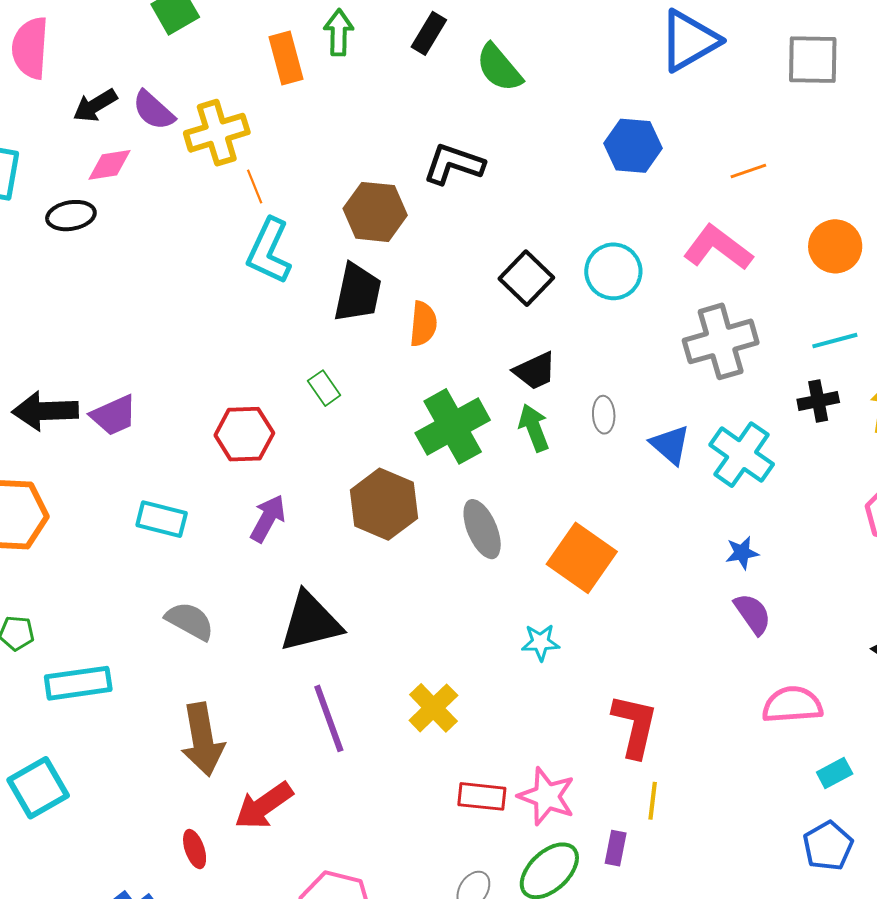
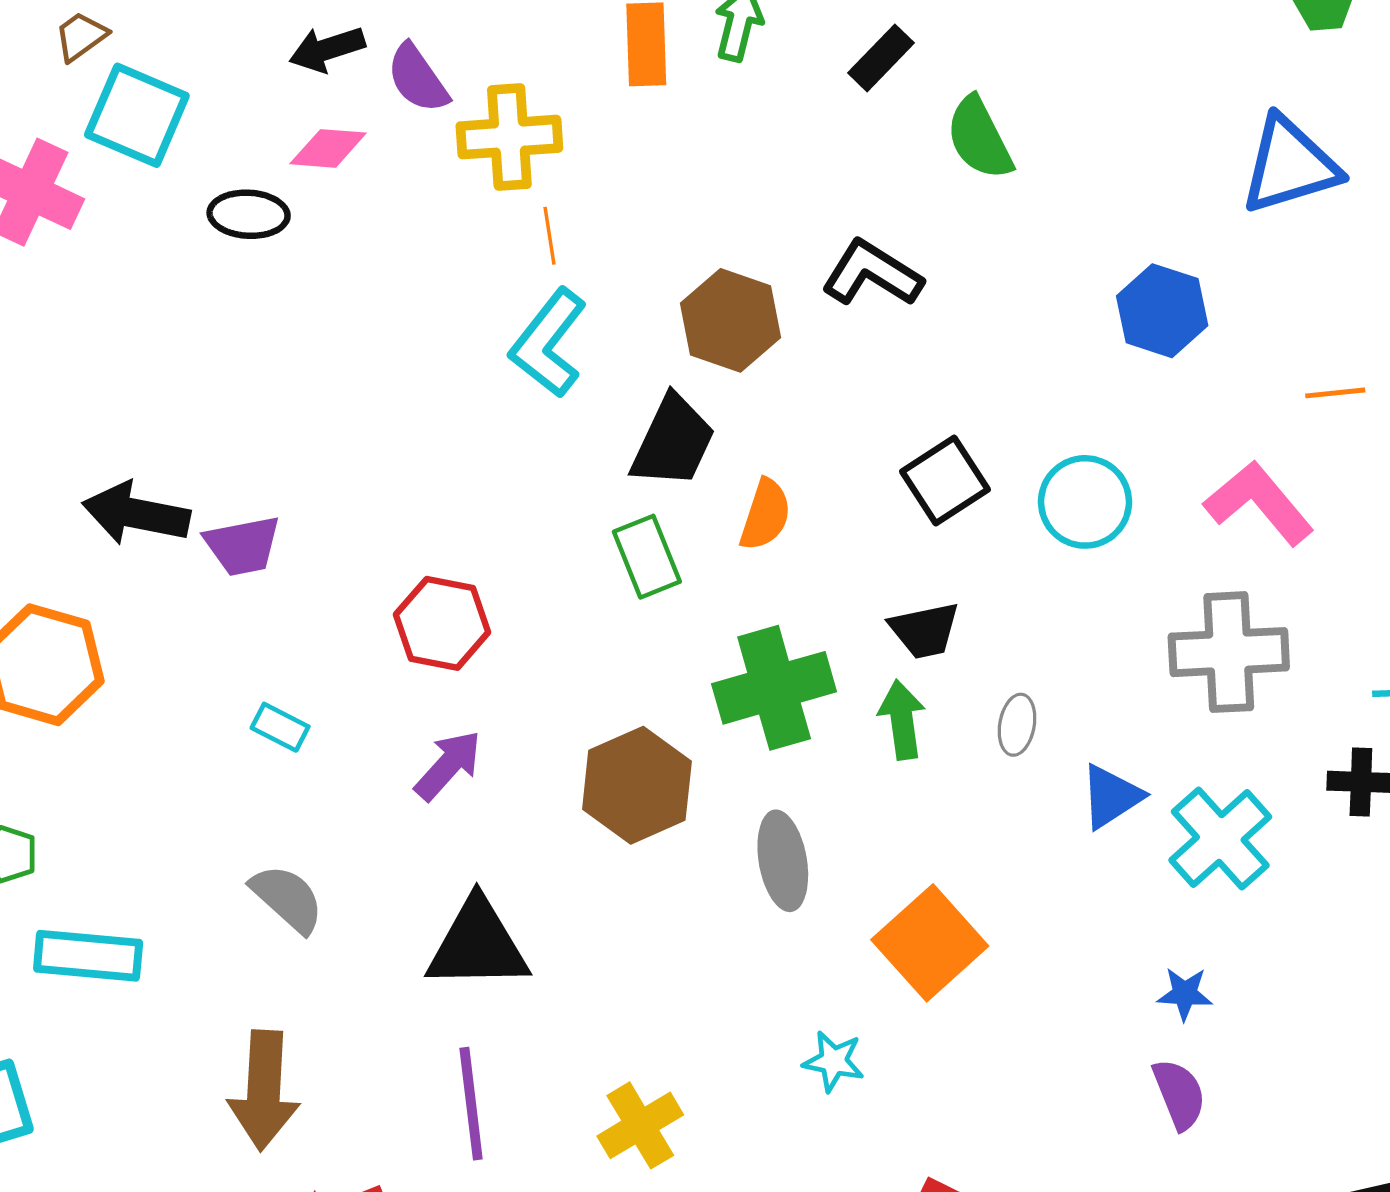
green rectangle: (324, 388) -> (647, 557), moved, size x1.4
blue triangle: (670, 445) -> (1111, 797), turned 33
cyan rectangle: (162, 519) -> (280, 727), size x0.7

